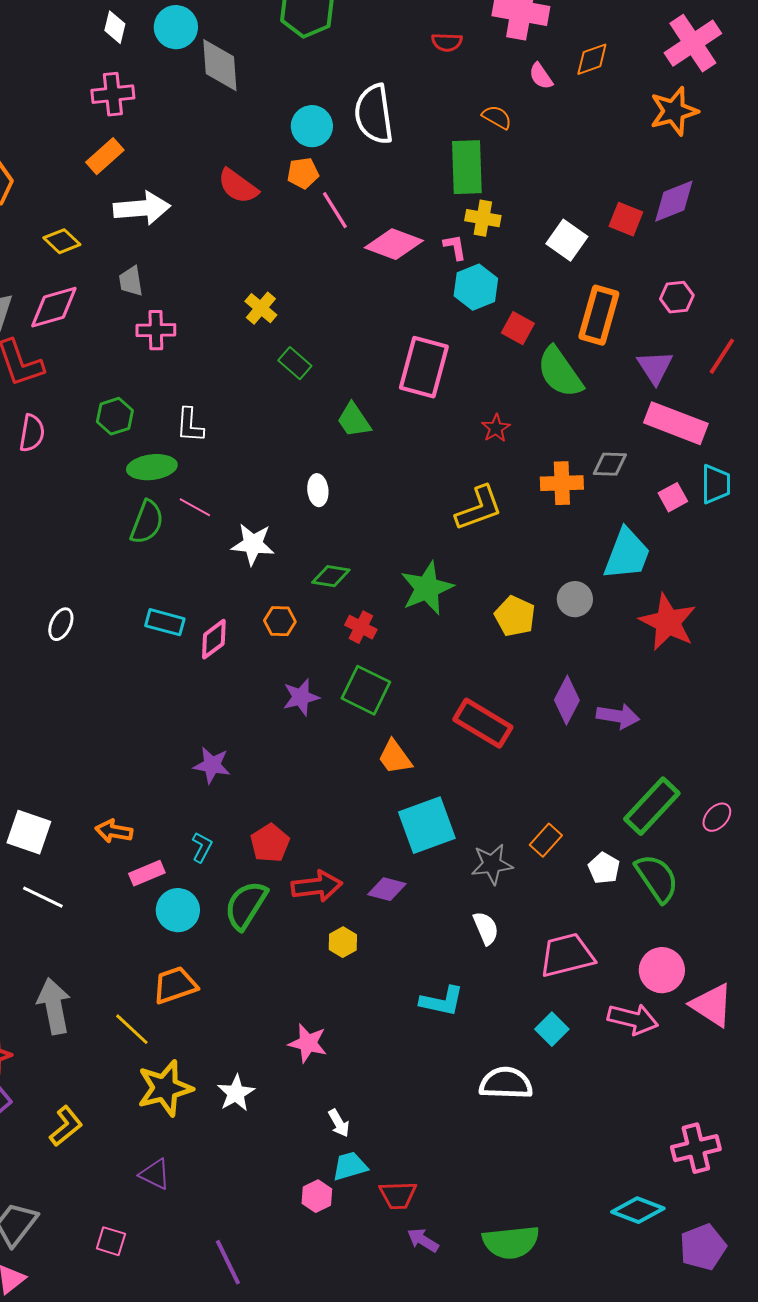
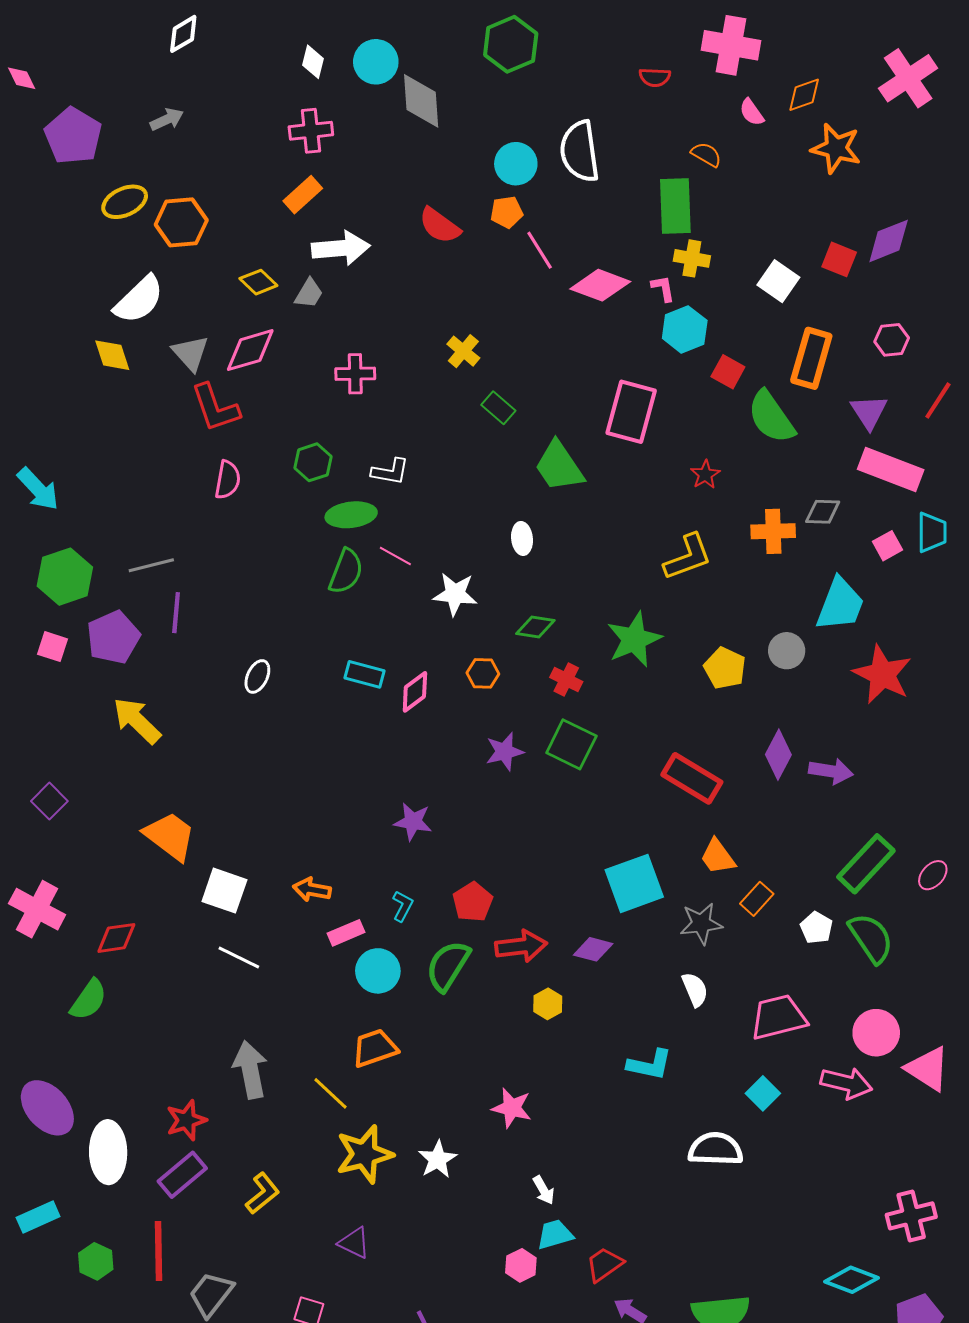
orange star: (674, 111) -> (836, 148), moved, turned 30
gray trapezoid: (131, 281) -> (309, 293), moved, turned -140
green trapezoid: (354, 420) -> (559, 466), size x1.4
white L-shape: (190, 425) -> (390, 472), turned -84
orange trapezoid: (395, 757) -> (718, 857), moved
red trapezoid: (398, 1195) -> (604, 1264), turned 147

